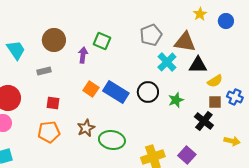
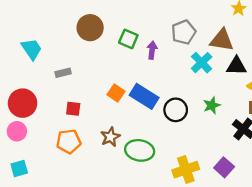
brown circle: (54, 40) -> (90, 28), moved
purple arrow: (83, 55) -> (152, 50), moved
black circle: (148, 92) -> (176, 110), moved

